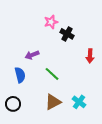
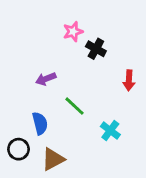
blue semicircle: (20, 75) -> (40, 123), moved
brown triangle: (53, 102) -> (53, 159), moved
cyan cross: (79, 102) -> (110, 131), moved

